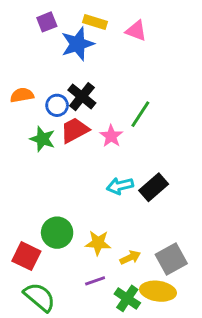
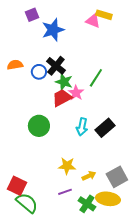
yellow rectangle: (95, 22) -> (104, 15), moved
red trapezoid: (75, 130) -> (62, 98), moved
green star: (42, 139) -> (64, 82), moved
cyan arrow: (120, 186) -> (82, 127), turned -66
green circle: (57, 233) -> (39, 126), moved
red square: (26, 256) -> (17, 186), moved

